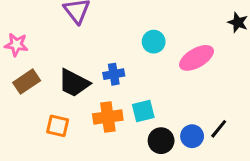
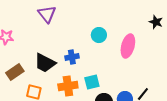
pink ellipse: (196, 58) -> (128, 46), turned -45
brown rectangle: (27, 82) -> (15, 72), moved

